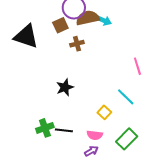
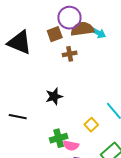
green cross: (45, 128) -> (59, 138), moved
black line: (64, 130) -> (18, 117), moved
pink semicircle: (95, 135) -> (71, 146), moved

